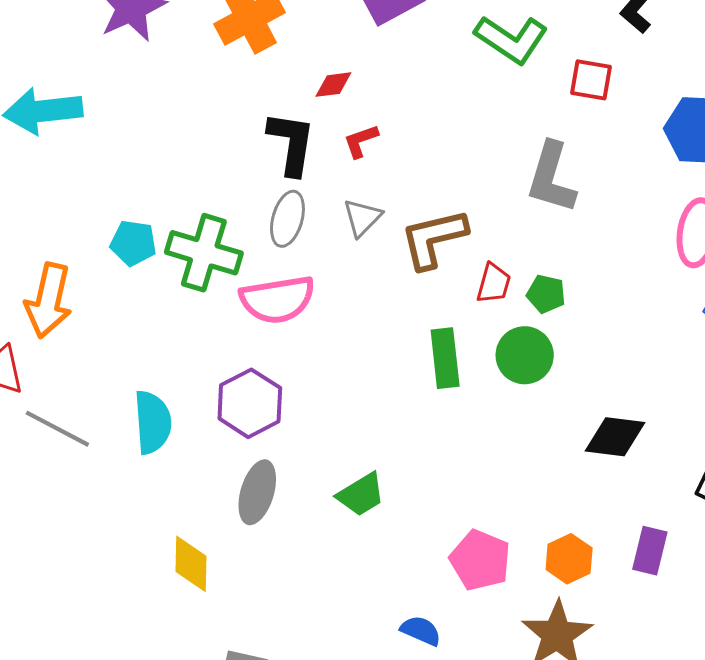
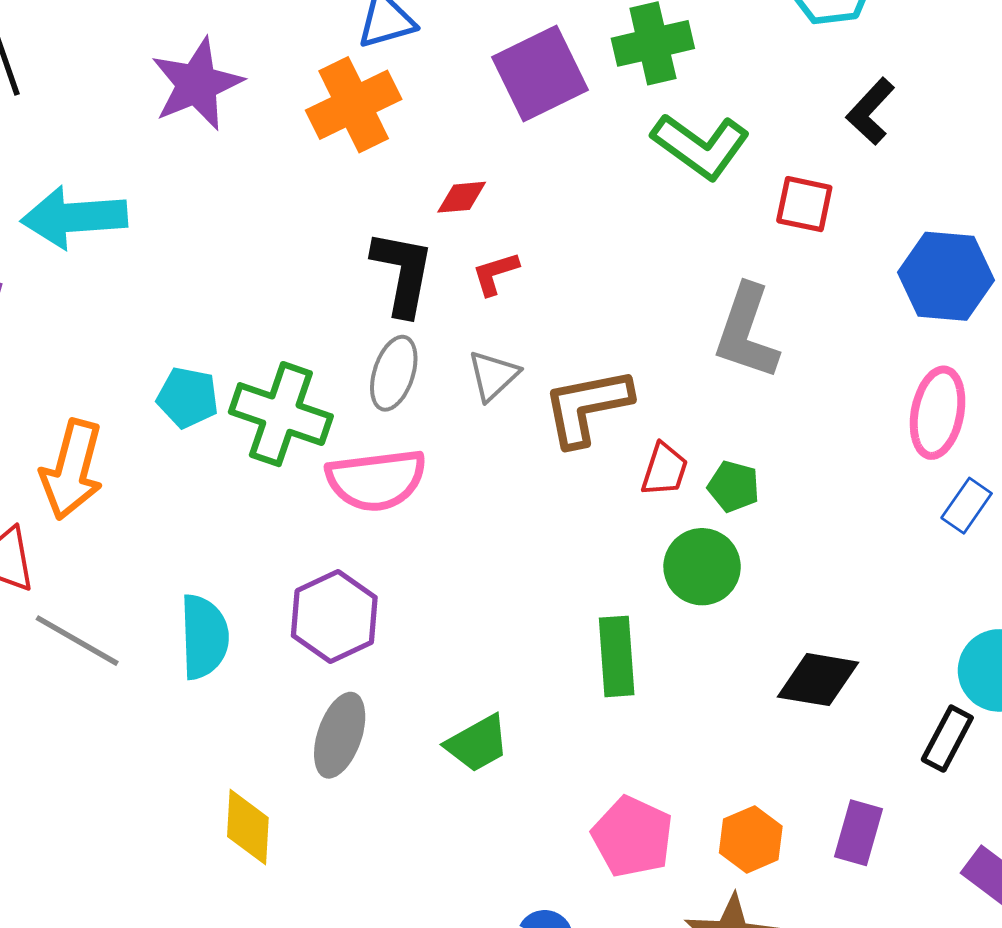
green rectangle: (445, 358) -> (617, 656), moved

